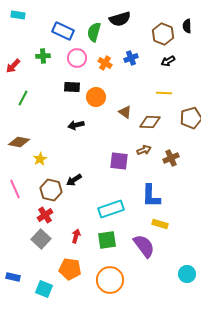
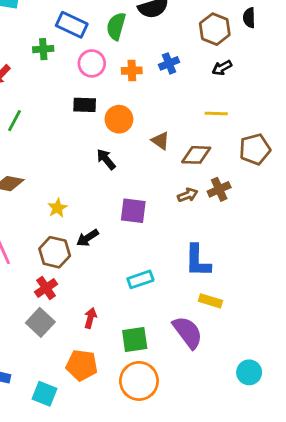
green cross: (43, 56) -> (43, 49), moved
orange cross: (105, 63) -> (132, 71), turned -32
black arrow: (76, 125) -> (106, 159), moved, turned 63
brown cross: (171, 158) -> (219, 189), moved
yellow star: (40, 159) -> (57, 208), moved
purple square: (119, 161) -> (133, 211), moved
cyan rectangle: (111, 209) -> (140, 279), size x0.7
green square: (107, 240) -> (135, 339), moved

